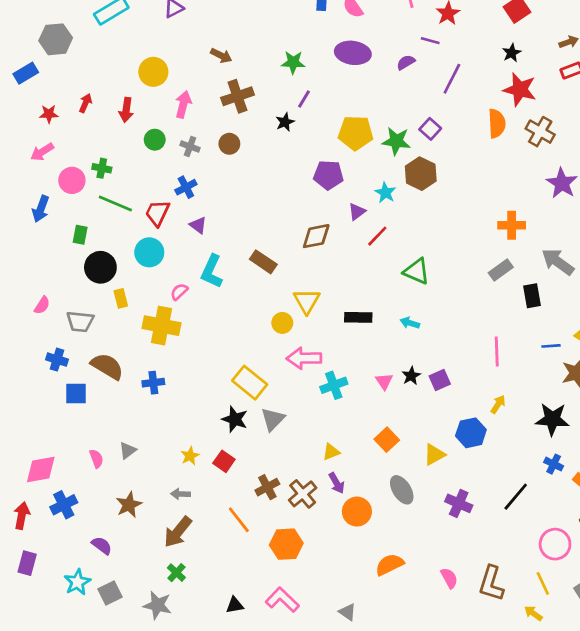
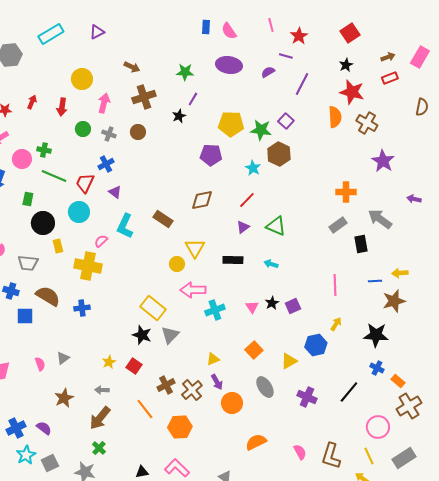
purple triangle: (357, 212) -> (243, 227), moved
blue cross: (64, 505) -> (16, 428), moved

